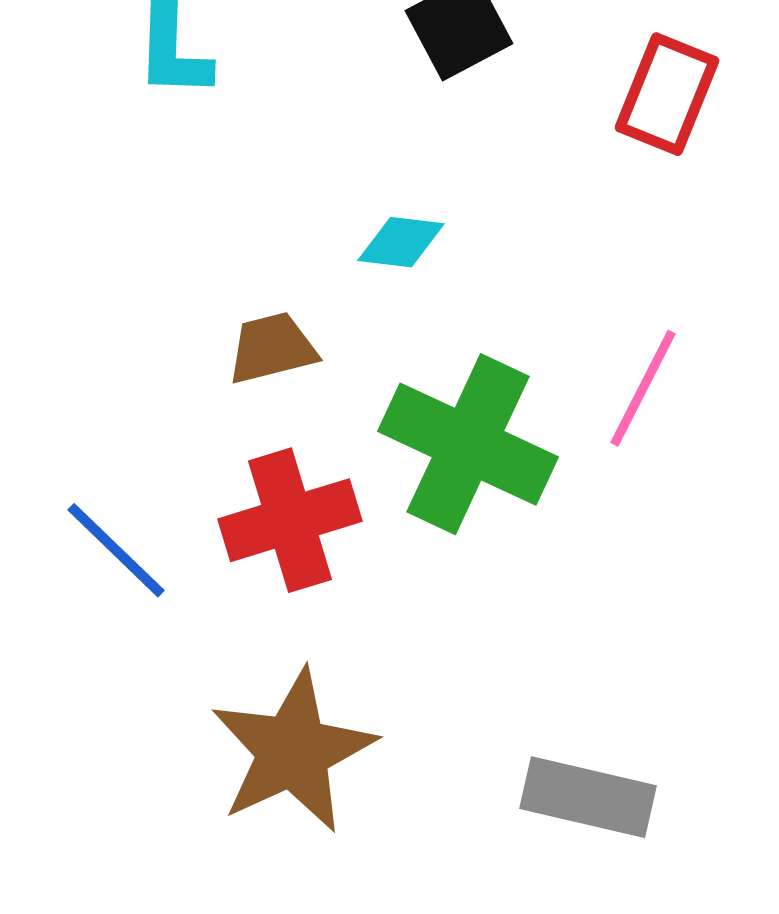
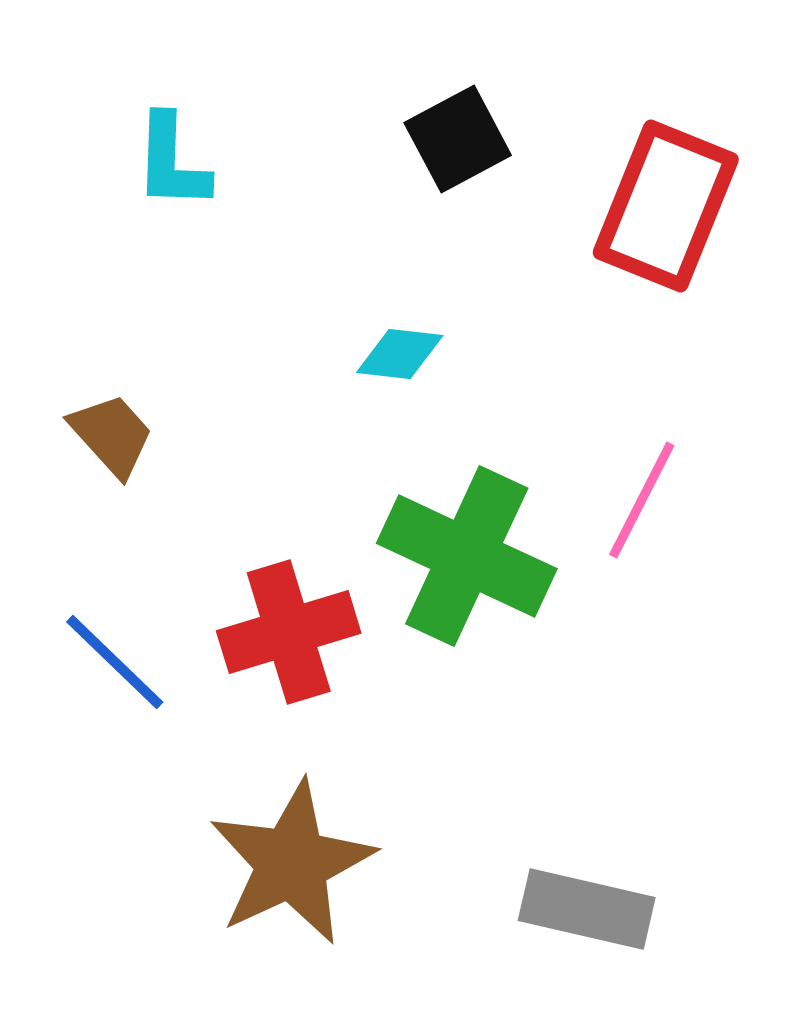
red rectangle: (667, 94) -> (666, 206), size x1.4
brown trapezoid: (272, 348) -> (112, 435), moved, turned 62

